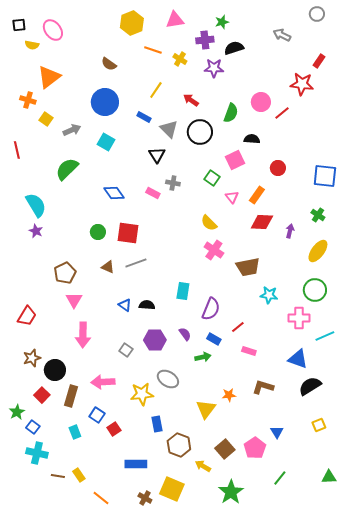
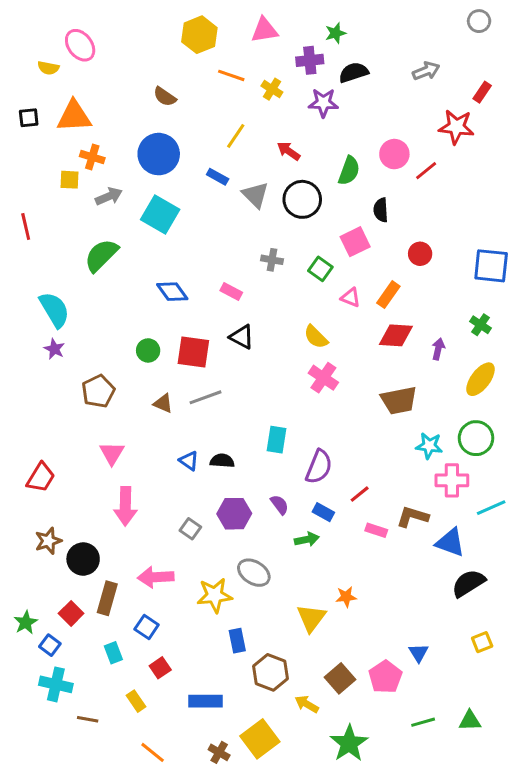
black square: (19, 25) -> (29, 118), moved
gray arrow: (282, 35) -> (426, 71), moved, turned 132
orange triangle: (49, 77) -> (74, 116), turned 35
orange cross: (28, 100) -> (92, 157), moved
yellow square: (46, 119) -> (70, 180), turned -32
black semicircle: (252, 139) -> (381, 210), turned -98
cyan square: (106, 142) -> (160, 214), size x1.4
black triangle: (157, 155) -> (242, 337), moved, turned -30
gray cross: (173, 183) -> (272, 260), moved
pink triangle: (232, 197) -> (351, 298), turned -32
brown trapezoid: (248, 267) -> (399, 400), moved
brown pentagon: (65, 273) -> (98, 391), moved
cyan star: (269, 295) -> (429, 446), moved
brown L-shape: (263, 387) -> (413, 517), moved
red square: (42, 395) -> (71, 613), moved
red square: (114, 429) -> (160, 668), moved
yellow rectangle: (79, 475) -> (136, 701), moved
green triangle: (329, 477) -> (470, 721), moved
green line: (280, 478) -> (423, 722), turned 35
yellow square: (172, 489) -> (260, 739), turned 30

